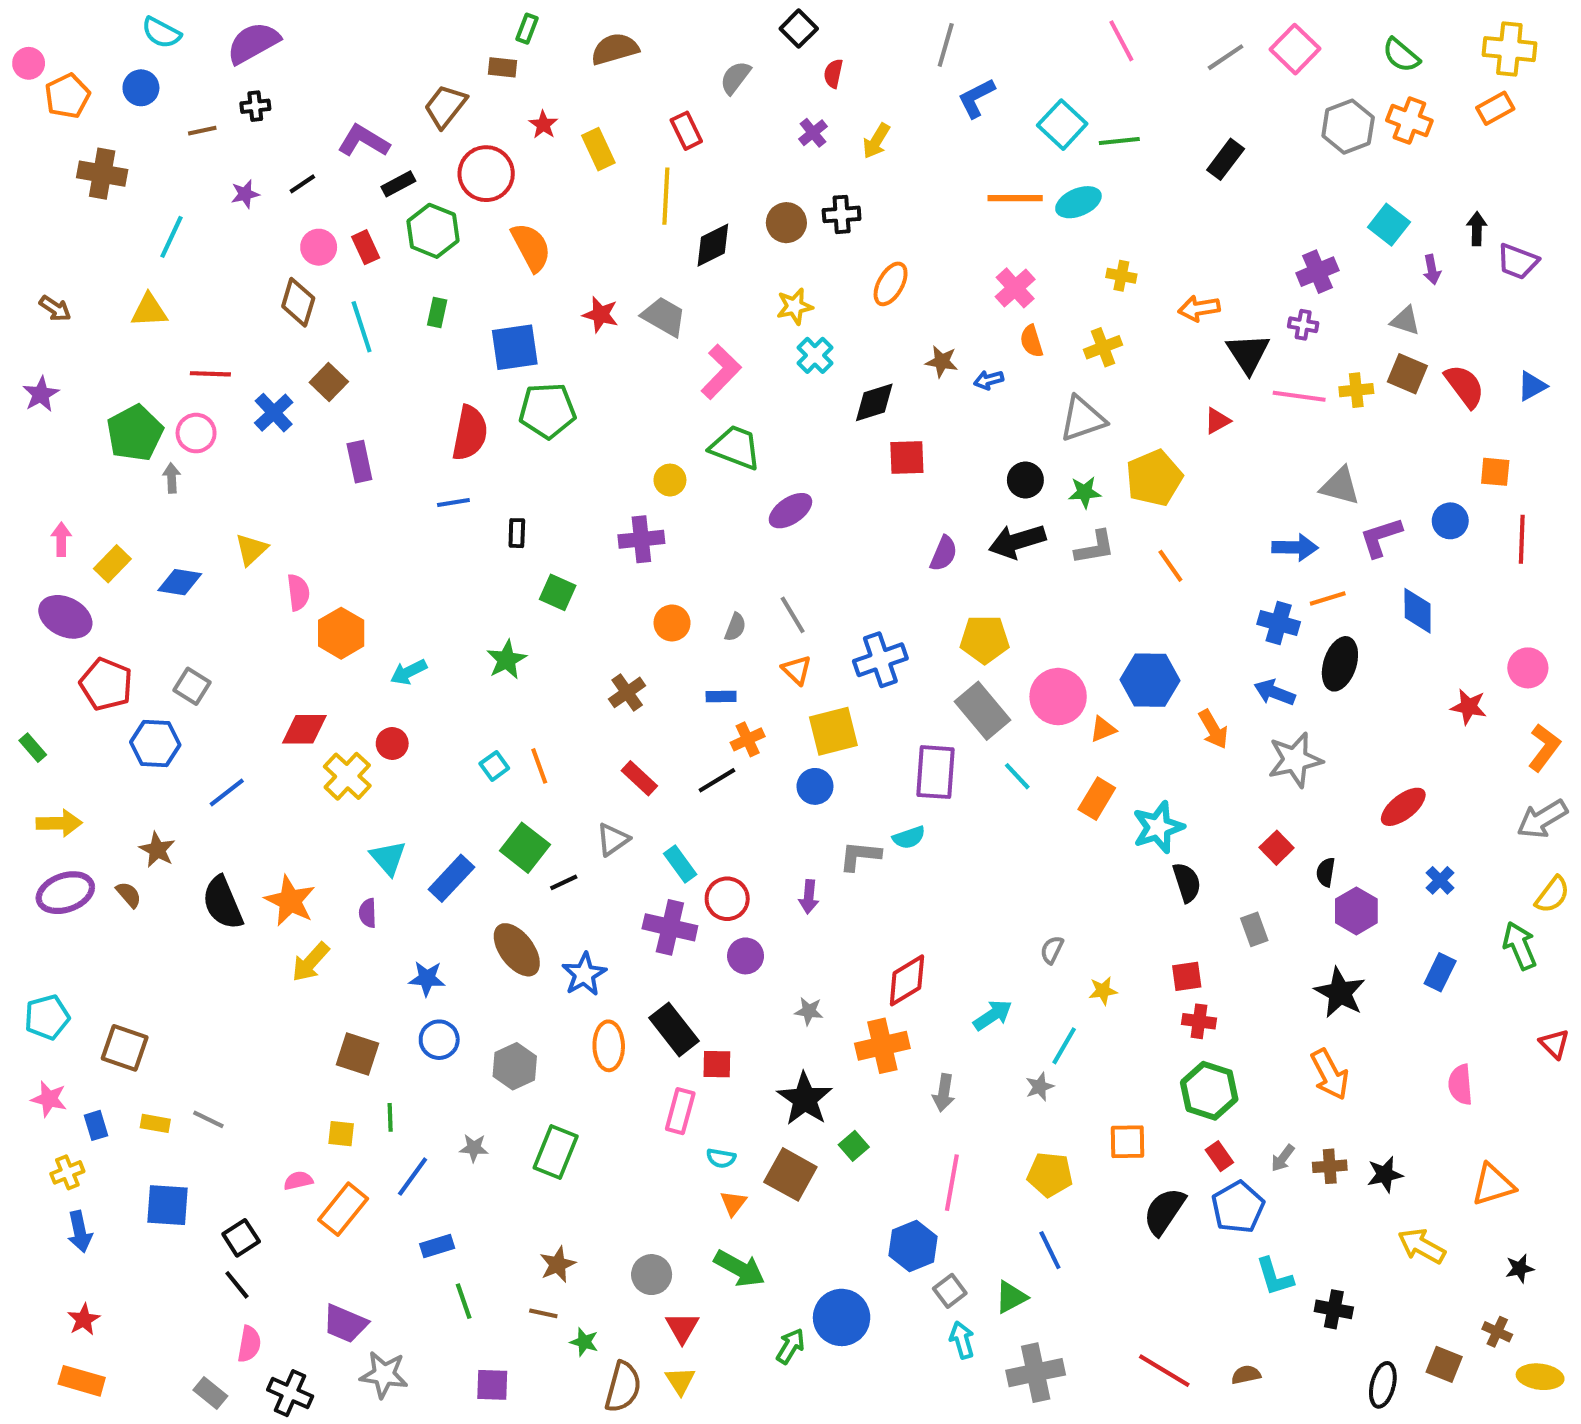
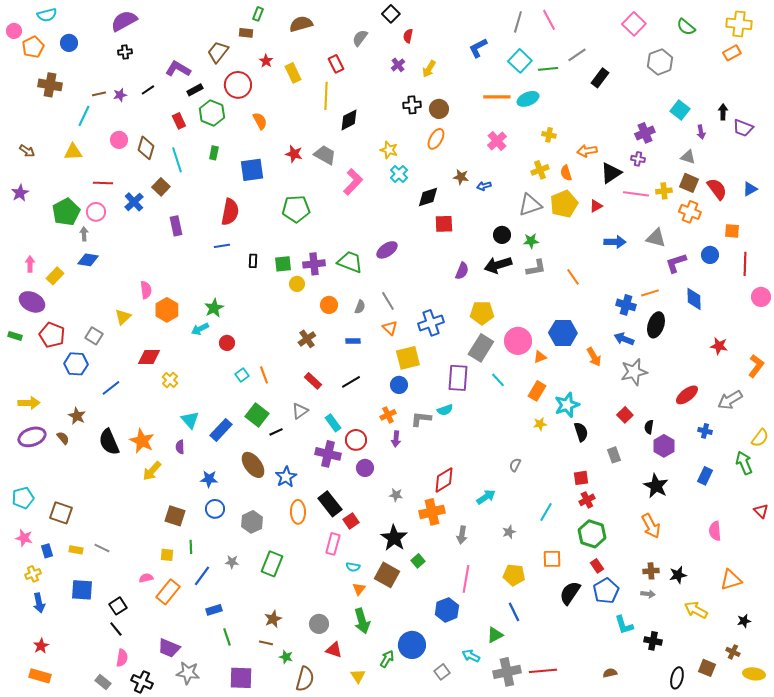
cyan semicircle: (161, 33) -> (47, 15), moved, turned -42
gray line: (946, 45) -> (518, 22), moved
gray line: (1226, 57) -> (577, 55), moved
orange cross: (1409, 121) -> (690, 212), moved
brown line: (202, 131) -> (99, 94), moved
brown circle: (786, 223) -> (439, 109), moved
pink circle: (319, 247) -> (119, 140), moved
orange semicircle: (531, 247) -> (260, 121), size x0.7
yellow star: (795, 306) -> (389, 150), turned 30
orange semicircle: (1032, 341) -> (566, 173), moved
black triangle: (1248, 353) -> (611, 173), turned 30
green pentagon: (547, 411) -> (296, 209), moved
green trapezoid: (735, 447) -> (350, 262), moved
yellow pentagon: (1154, 478) -> (564, 204), moved
yellow circle: (670, 480) -> (297, 284), moved
blue arrow: (1295, 547) -> (615, 242), moved
yellow triangle: (251, 549) -> (123, 317), moved
blue diamond: (180, 582) -> (88, 260), moved
green square: (558, 592) -> (283, 264), moved, turned -30
green star: (507, 660) -> (214, 308), moved
pink circle: (1528, 668) -> (761, 297), moved
gray rectangle: (982, 711) -> (481, 348), turned 72
orange cross: (748, 739) -> (388, 415), moved
red circle: (392, 743) -> (227, 343), moved
green rectangle: (33, 748) -> (15, 336), moved, turned -32
yellow cross: (347, 776) -> (170, 380), size x0.7
gray arrow: (1542, 819) -> (730, 400), moved
blue cross: (1440, 880) -> (705, 431), turned -32
yellow star: (1103, 991) -> (540, 424), moved
red cross: (1199, 1021) -> (587, 500), turned -35
cyan line: (1064, 1046) -> (546, 512), moved
red square: (717, 1064) -> (351, 521), turned -35
gray arrow: (1283, 1158) -> (648, 594), moved, turned -120
green arrow: (739, 1268) -> (362, 621), turned 45
gray square: (950, 1291) -> (442, 672), moved
red triangle: (682, 1328) -> (334, 650), turned -42
cyan arrow: (962, 1340) -> (471, 656), turned -48
red line: (1164, 1371) -> (543, 671), moved, turned -36
yellow triangle: (680, 1381) -> (358, 676), moved
purple square: (492, 1385) -> (241, 678), size x1.4

